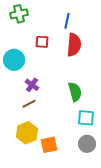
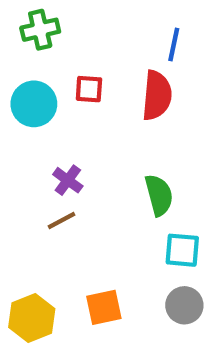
blue line: (67, 21) -> (174, 45), moved
cyan circle: (14, 60) -> (34, 104), moved
yellow hexagon: (27, 133) -> (32, 318), moved

